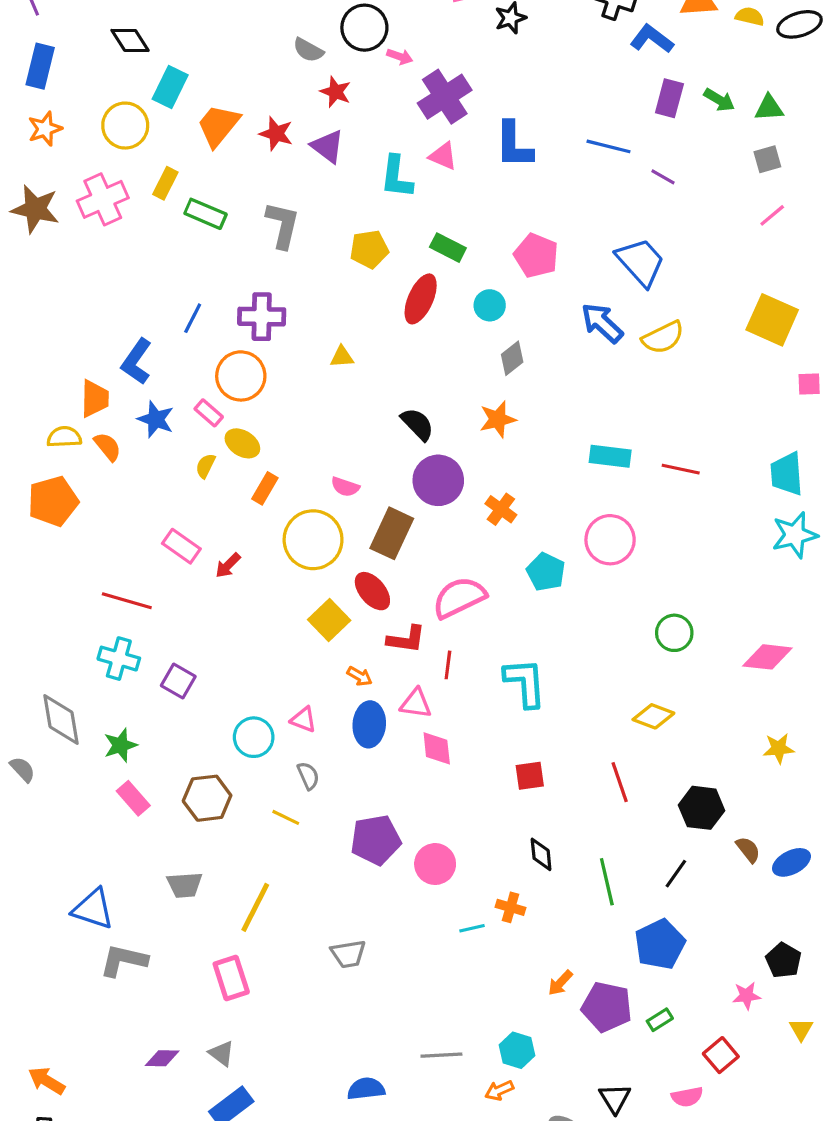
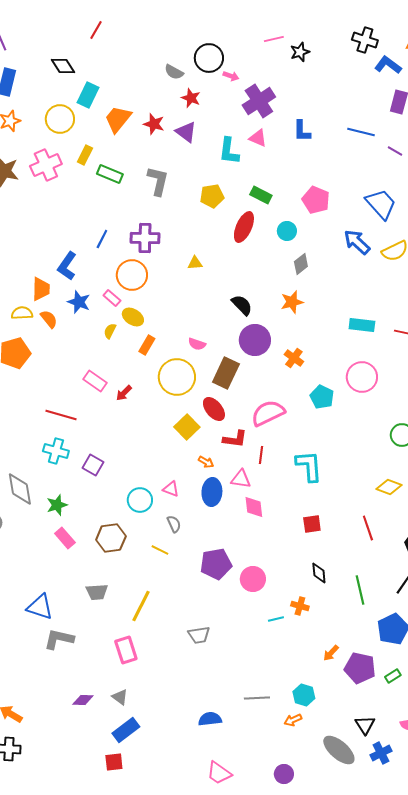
blue L-shape: (514, 145) -> (302, 131), size x0.7

